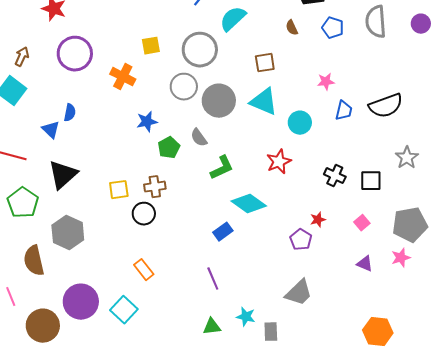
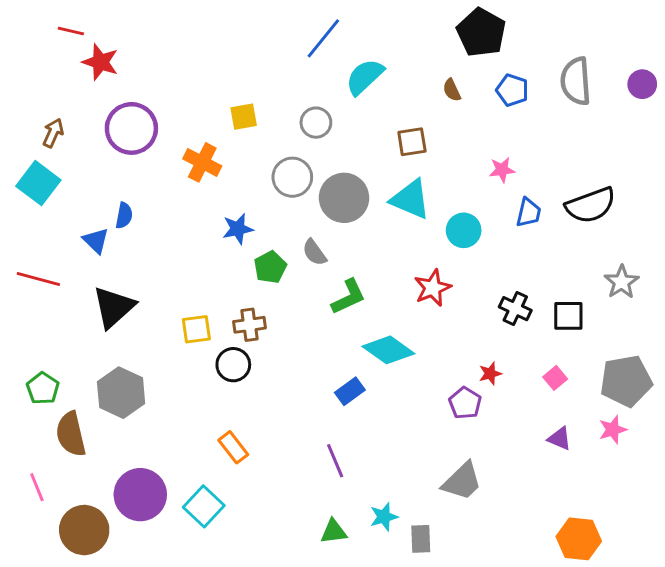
gray circle: (200, 50) -> (316, 123), size x0.6
green pentagon: (23, 203) -> (43, 388), moved, size x0.7
cyan star: (246, 317) -> (384, 517), turned -30

